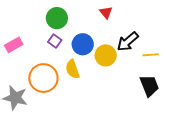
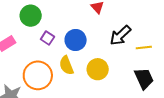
green circle: (57, 18) -> (31, 16), moved
yellow circle: (106, 55) -> (98, 69), moved

